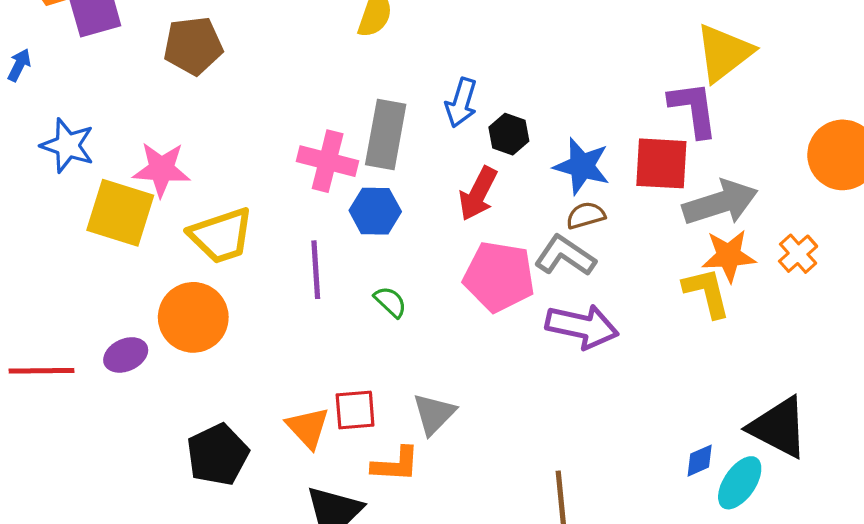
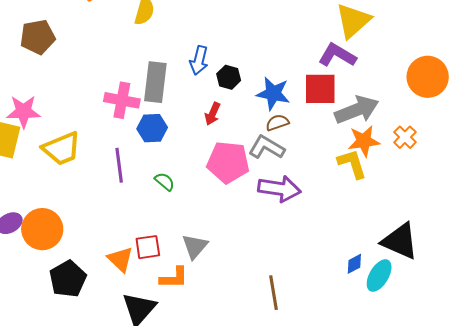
purple L-shape: (693, 109) -> (337, 55), turned -48
red arrow: (478, 194) -> (213, 114), size x0.7
orange circle: (193, 317) -> (42, 229), moved

